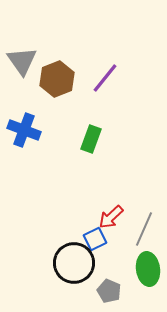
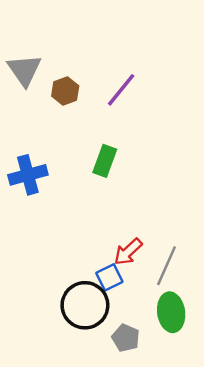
brown hexagon: (57, 79) -> (65, 91), size x0.7
blue cross: (24, 130) -> (28, 175), moved, turned -36

